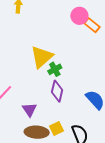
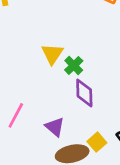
yellow triangle: (42, 57) -> (52, 54), size x0.7

